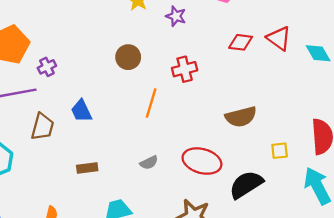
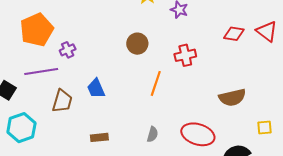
gray semicircle: (149, 163) -> (152, 134), turned -49

